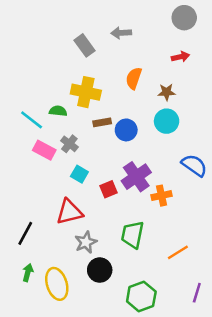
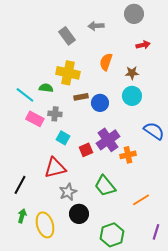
gray circle: (184, 18) -> (134, 14), moved
gray cross: (69, 144) -> (55, 114), turned -32
green trapezoid: (132, 235) -> (105, 186), turned -50

